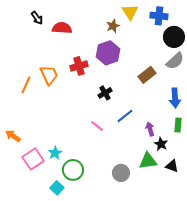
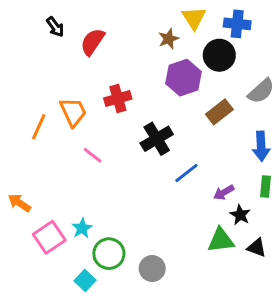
red semicircle: (62, 28) -> (92, 42), turned -60
black circle: (174, 37) -> (219, 55), moved
purple hexagon: (108, 53) -> (183, 78), moved
black cross: (105, 93) -> (157, 139), size x1.5
pink line: (97, 126) -> (92, 155), moved
purple arrow: (150, 129) -> (224, 192), turned -104
gray circle: (121, 173) -> (152, 269), moved

